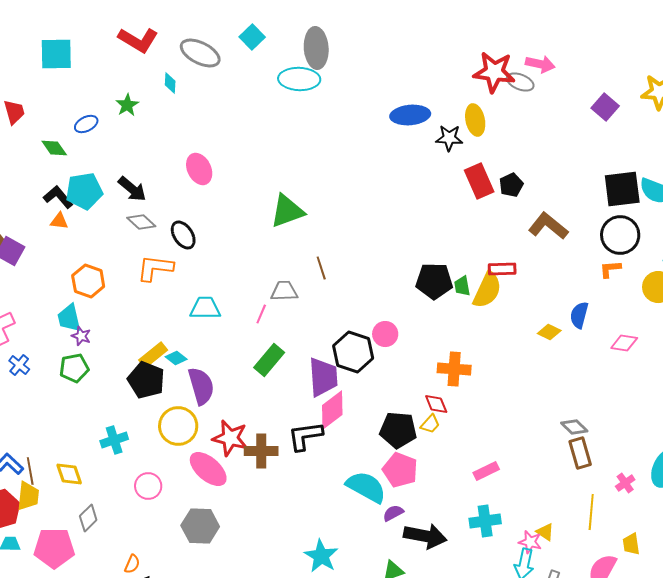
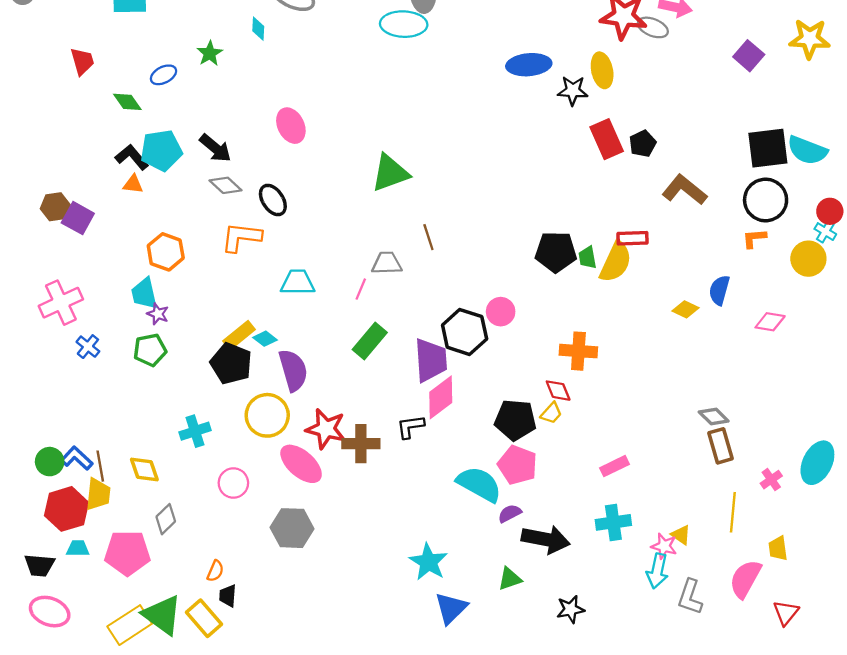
black L-shape: (305, 436) -> (410, 427), size x0.7

